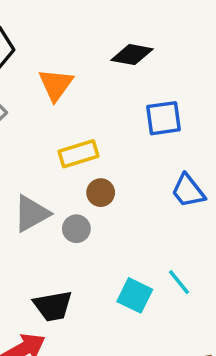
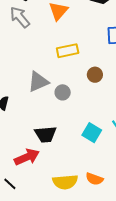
brown circle: (101, 193) -> (95, 75), moved

